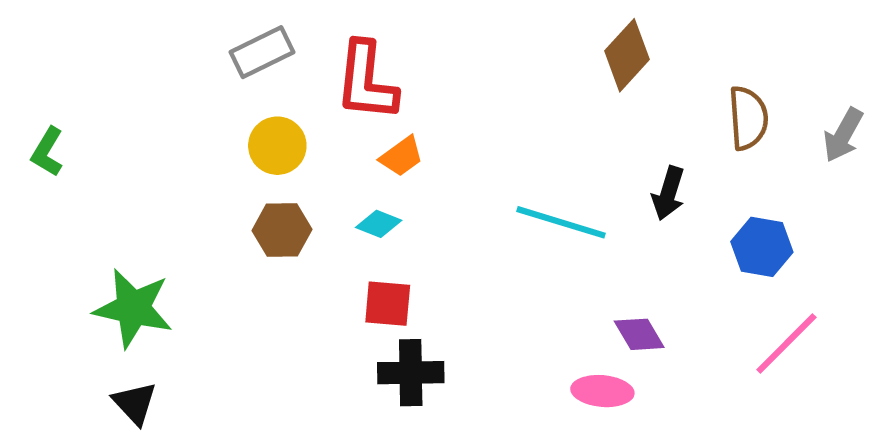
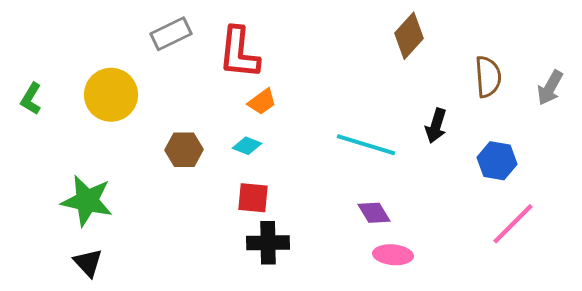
yellow circle: (277, 146) -> (111, 95), moved, size x1.4
purple diamond: (639, 334) -> (374, 213), moved

